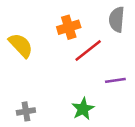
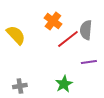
gray semicircle: (117, 19) -> (86, 30), moved
orange cross: (69, 27) -> (53, 21), turned -36

